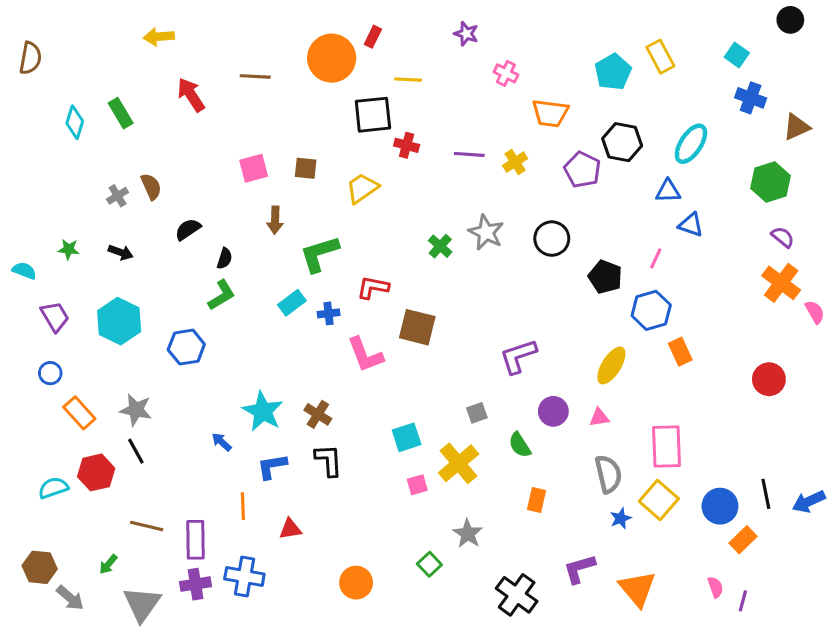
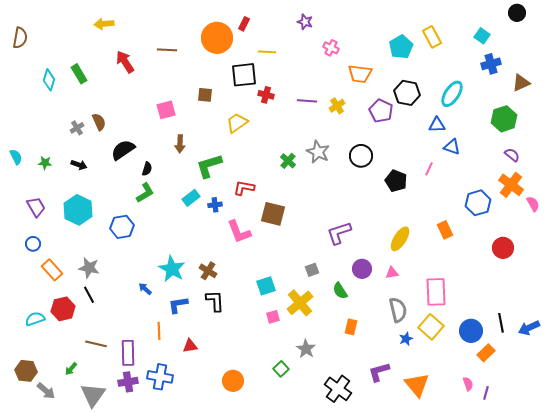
blue cross: (751, 98) -> (491, 64), turned -36
brown square: (306, 168) -> (205, 95), moved
black semicircle: (188, 229) -> (123, 150), size x1.4
cyan semicircle: (24, 271) -> (16, 157), moved, turned 42
blue hexagon: (651, 310) -> (478, 203), moved

